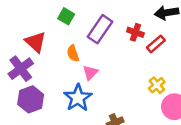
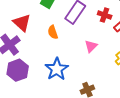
pink triangle: (90, 73) -> (91, 46), moved

